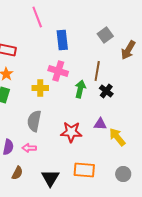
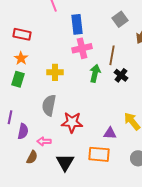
pink cross: (58, 71) -> (82, 48), moved, turned -30
purple triangle: (100, 124) -> (110, 133), moved
red star: (71, 132) -> (72, 122), moved
pink arrow: (29, 148) -> (44, 141), moved

